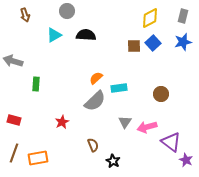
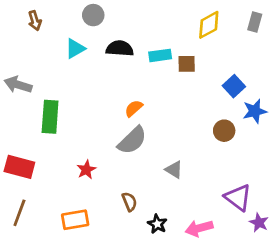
blue star: (183, 42) -> (255, 111), moved
blue square: (153, 43) -> (234, 86), moved
green rectangle: (36, 84) -> (50, 117), size x1.6
cyan rectangle: (119, 88) -> (160, 55), moved
red rectangle: (14, 120) -> (19, 167), size x1.5
gray triangle: (125, 122) -> (174, 170), turned -32
pink arrow: (147, 127) -> (199, 228), moved
orange rectangle: (38, 158) -> (75, 220), moved

